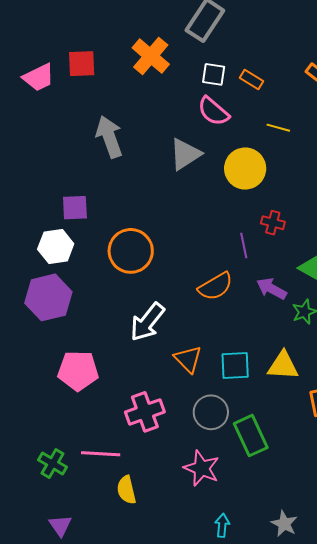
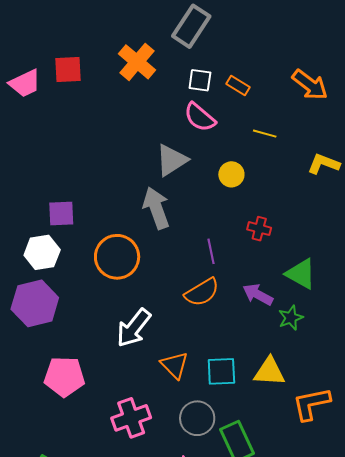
gray arrow: (109, 137) -> (156, 208), moved
yellow circle: (245, 169) -> (231, 174), size x0.6
purple line: (244, 245) -> (211, 251), moved

